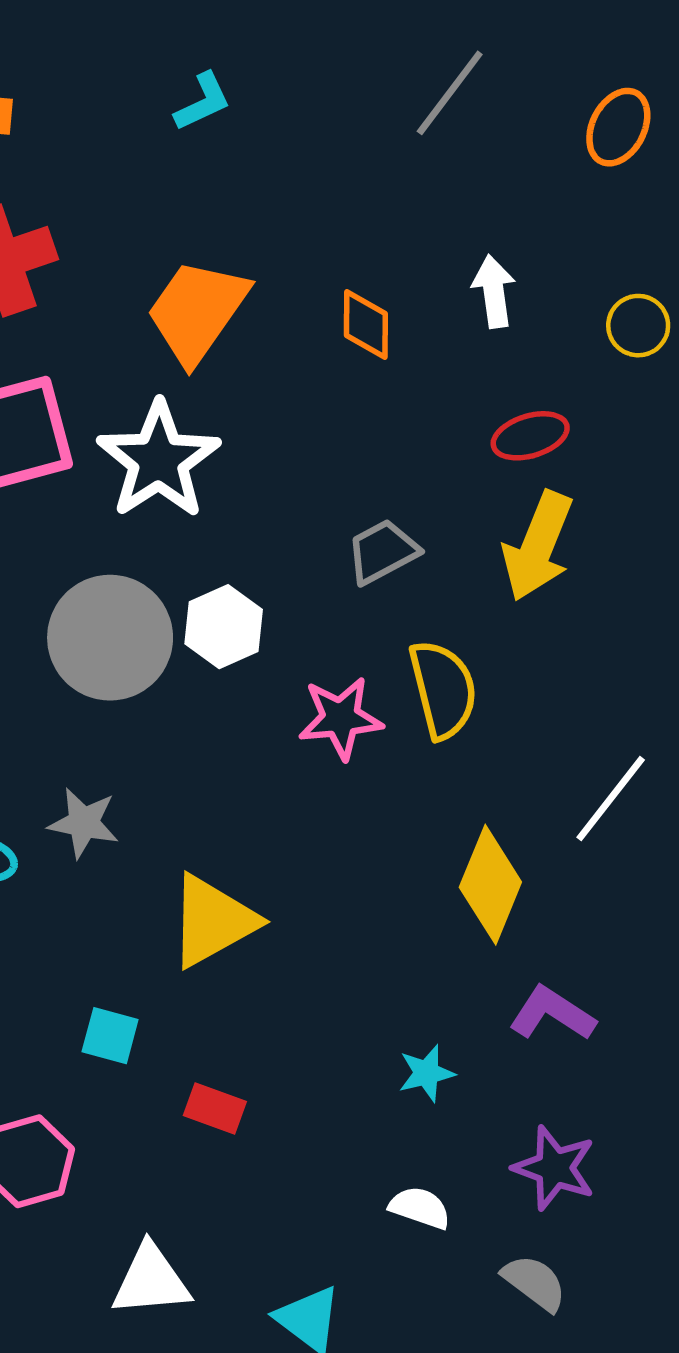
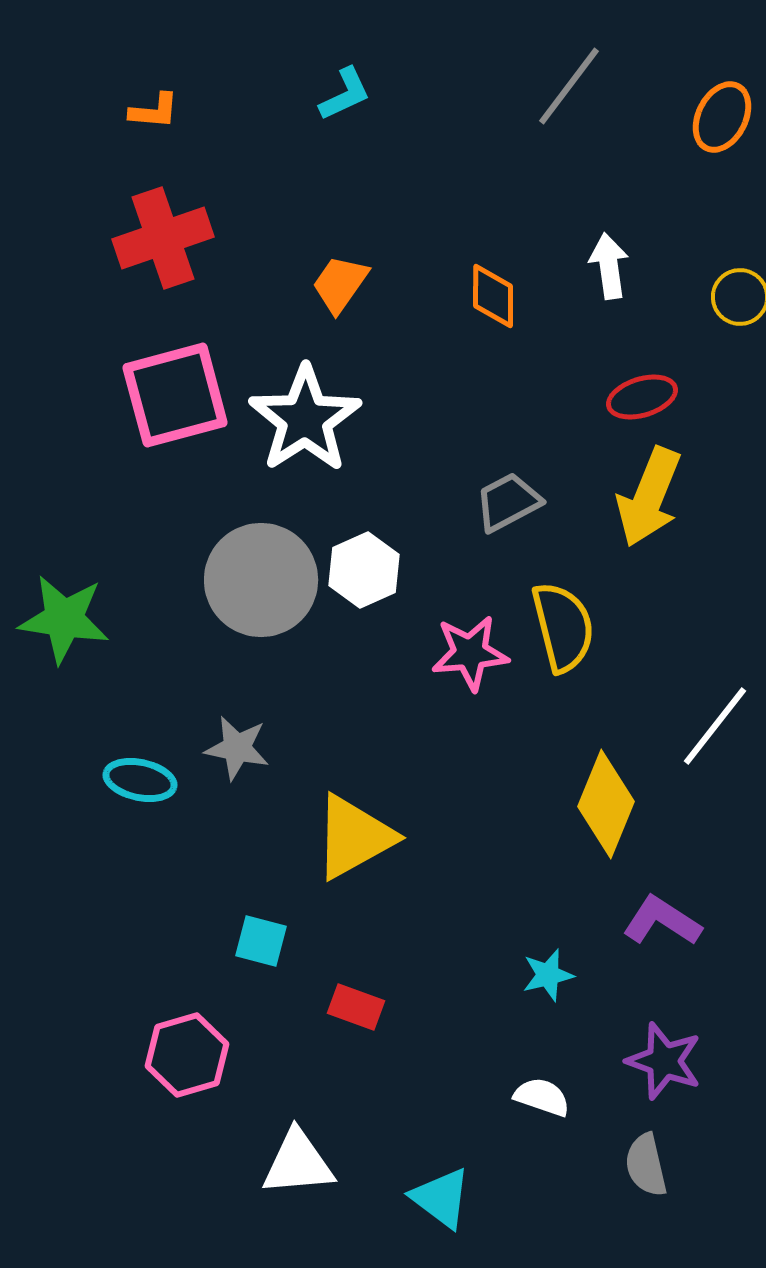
orange trapezoid: (197, 311) -> (340, 284), size x0.6
gray semicircle: (535, 1283) -> (646, 1165), turned -140

